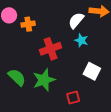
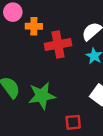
red cross: (50, 49) -> (58, 44), moved

